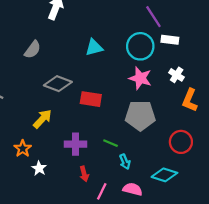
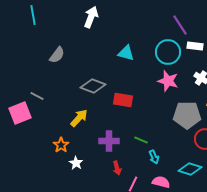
cyan triangle: (94, 47) -> (126, 53), turned 30
gray semicircle: (33, 50) -> (57, 55), moved
gray pentagon: (140, 116) -> (187, 115), moved

